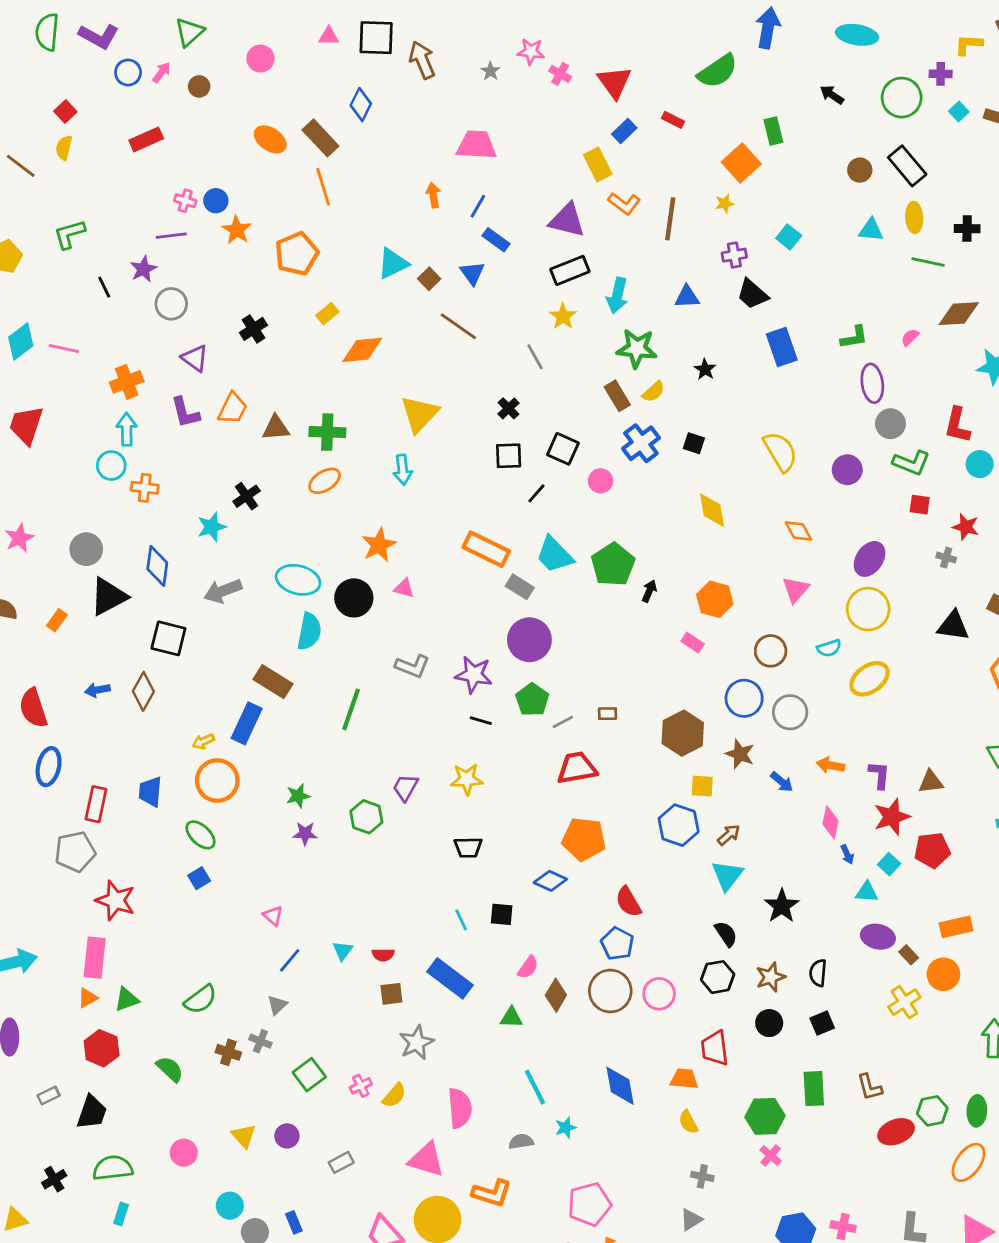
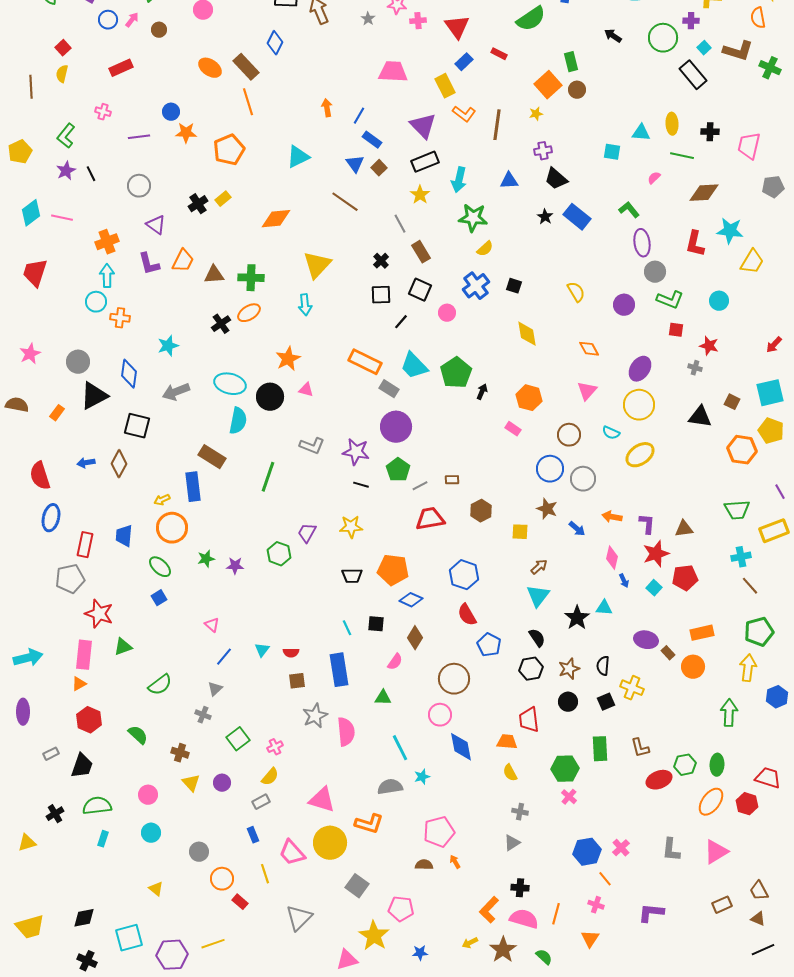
pink cross: (560, 74) -> (418, 21), turned -35
pink trapezoid: (476, 145) -> (393, 72), moved
brown line: (21, 166) -> (31, 87), turned 50
black rectangle: (907, 166) -> (693, 75), moved
brown circle: (860, 170) -> (577, 90), moved
pink cross: (185, 201) -> (103, 112), moved
purple triangle: (567, 220) -> (423, 126), turned 32
orange star: (237, 230) -> (186, 133), turned -30
green L-shape: (69, 234) -> (66, 136), turned -35
cyan square: (789, 237) -> (612, 152), moved, turned -30
purple star: (143, 269) -> (66, 171), moved
brown square: (429, 279) -> (379, 168), moved
yellow rectangle: (327, 314) -> (223, 199), moved
green L-shape: (854, 337) -> (629, 210), turned -120
pink semicircle: (910, 337) -> (654, 178), moved
blue rectangle: (782, 347) -> (577, 217), turned -32
black star: (705, 369) -> (545, 217), moved
brown rectangle: (617, 396) -> (421, 252), moved
red L-shape: (957, 425) -> (695, 244), moved
yellow semicircle: (780, 452) -> (576, 292), size x0.7
black cross: (247, 496) -> (221, 324), moved
cyan semicircle: (829, 648) -> (611, 433), turned 42
blue rectangle: (247, 723) -> (193, 487), turned -32
brown hexagon: (683, 733) -> (481, 511), moved, size x0.7
green star: (298, 796) -> (206, 559), moved
blue hexagon: (679, 825) -> (464, 575), moved
orange pentagon: (584, 839) -> (393, 570), moved
cyan triangle: (867, 892) -> (604, 608), moved
blue pentagon: (617, 944) -> (489, 645), moved
blue rectangle: (450, 978) -> (339, 670), turned 44
pink circle: (659, 994) -> (440, 715), moved
brown diamond: (556, 995) -> (415, 638), moved
green triangle: (127, 999) -> (123, 647), moved
yellow cross: (904, 1002) -> (632, 688), moved, turned -35
brown cross: (228, 1052) -> (180, 753), moved
yellow semicircle: (394, 1096) -> (270, 777), moved
pink semicircle: (460, 1108) -> (346, 732), moved
gray semicircle: (521, 1142) -> (390, 787), size x1.4
cyan circle: (230, 1206) -> (151, 833), moved
blue rectangle: (294, 1222) -> (253, 835), moved
pink cross: (843, 1227) -> (621, 848), turned 36

